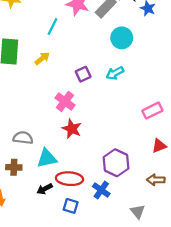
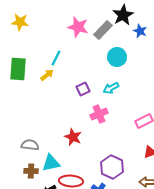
cyan line: (52, 27) -> (56, 58), moved
pink cross: (65, 101) -> (99, 114), moved, turned 30
brown cross: (14, 167) -> (31, 171), moved

